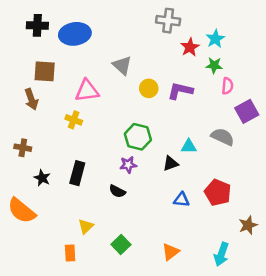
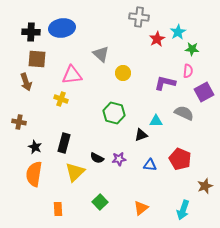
black cross: (37, 25) -> (31, 32), moved
green star: (214, 65) -> (192, 49), moved
purple L-shape: (180, 91) -> (165, 83), moved
purple star: (128, 165) -> (119, 159), moved
orange semicircle: (22, 211) -> (34, 174), moved, turned 60
yellow triangle: (86, 226) -> (75, 172), moved, size x1.5

